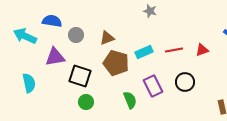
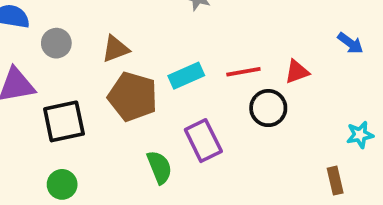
black square: (80, 76) -> (64, 121), turned -30
black circle: (185, 82) -> (268, 108), moved
green circle: (86, 102) -> (62, 184), moved

